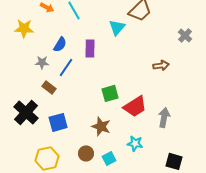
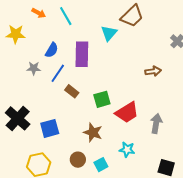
purple rectangle: (90, 48) -> (82, 54), size x1.4
brown rectangle: (49, 87) -> (72, 91), moved

